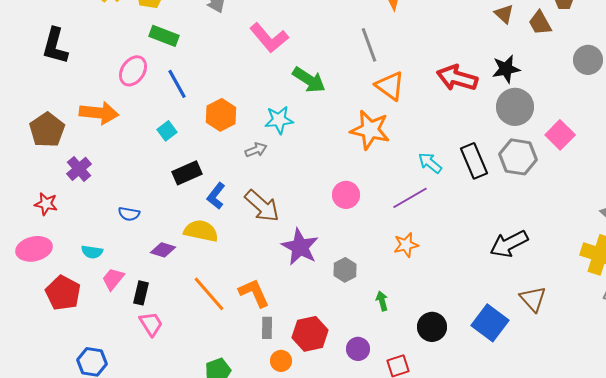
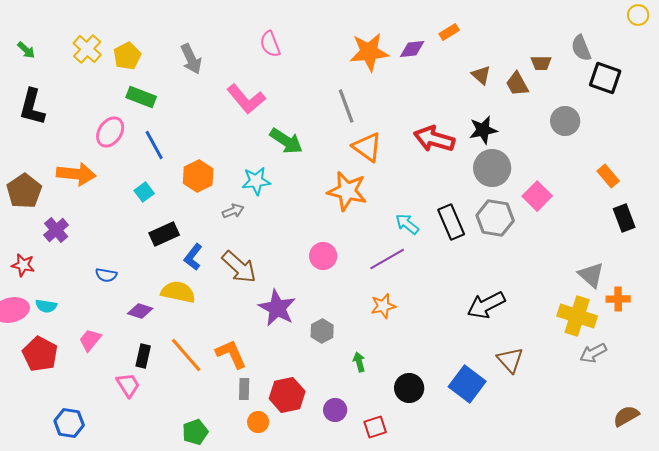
cyan semicircle: (92, 252) -> (46, 306), moved
black rectangle: (141, 293) -> (143, 356), moved

